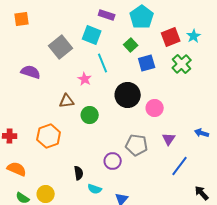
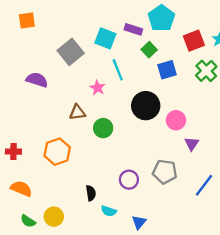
purple rectangle: (107, 15) -> (133, 29), moved
purple triangle: (169, 139) -> (192, 144), moved
gray pentagon: (137, 145) -> (165, 172), moved

